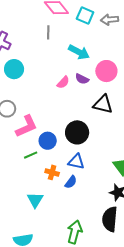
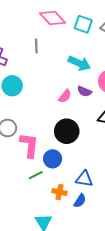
gray line: (48, 32) -> (36, 46), moved
pink L-shape: (26, 126) -> (29, 145), turned -55
black circle: (77, 132) -> (67, 131), moved

